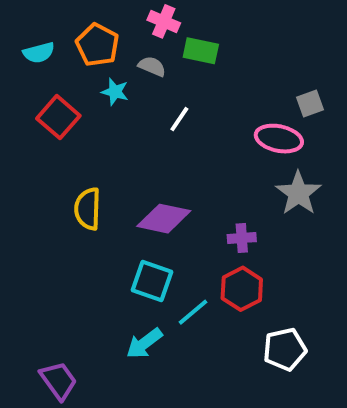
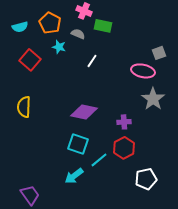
yellow semicircle: (88, 209) -> (24, 107), moved

